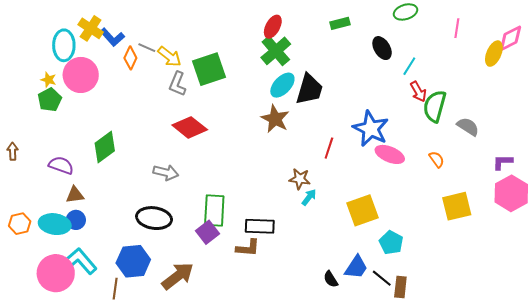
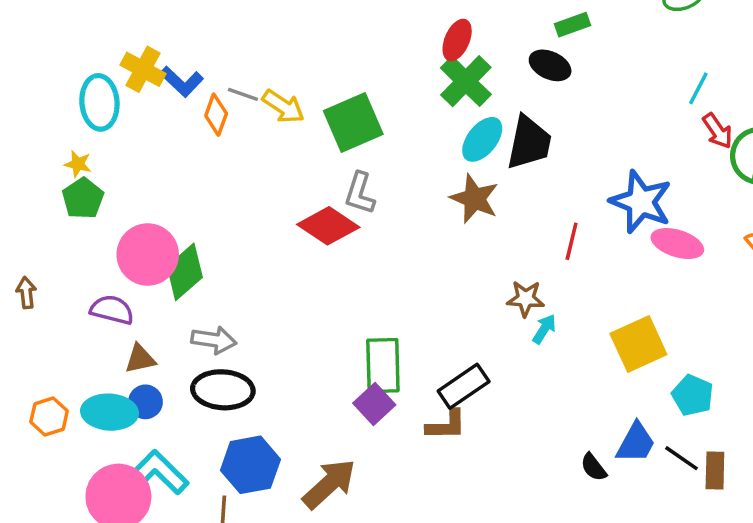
black ellipse: (382, 48) -> (550, 65), moved, turned -30
pink circle: (81, 75) -> (148, 254), moved
gray L-shape: (177, 84) -> (360, 193), moved
gray arrow: (166, 172) -> (214, 340), moved
black ellipse: (154, 218) -> (223, 390), moved
black rectangle: (260, 226) -> (464, 386), turned -32

